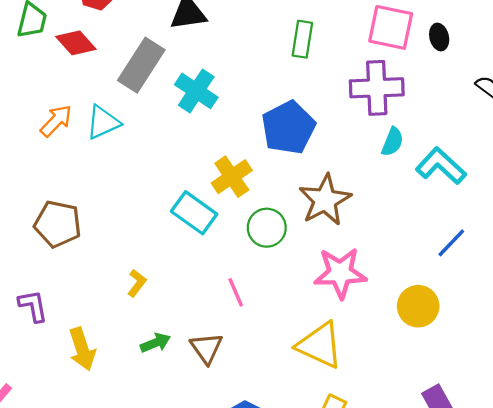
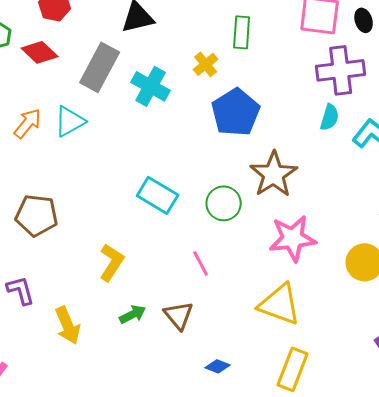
purple cross: (377, 88) -> (341, 70), moved
yellow cross: (232, 177) -> (206, 64), moved, size x0.7
yellow L-shape: (137, 283) -> (112, 262), size x1.5

